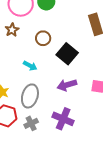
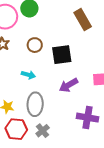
black square: (67, 54) -> (62, 55), turned -35
purple cross: (63, 119) -> (88, 118), moved

